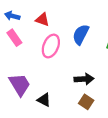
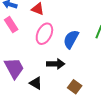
blue semicircle: (81, 34) -> (71, 39), moved
black arrow: (84, 79) -> (56, 64), moved

